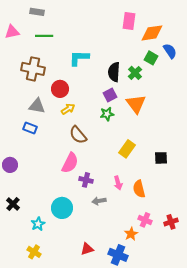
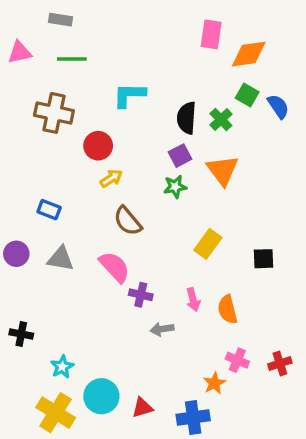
blue semicircle: (170, 51) -> (278, 106), moved
gray triangle: (37, 106) -> (60, 259), moved
pink semicircle: (70, 163) -> (115, 267), turned -70
purple circle: (10, 165) -> (16, 254), moved
black cross: (13, 204) -> (21, 334), turned -32
cyan circle: (62, 208) -> (101, 396), moved
yellow cross: (34, 252) -> (56, 413), size x1.6
blue cross: (118, 255) -> (193, 417), turned -30

